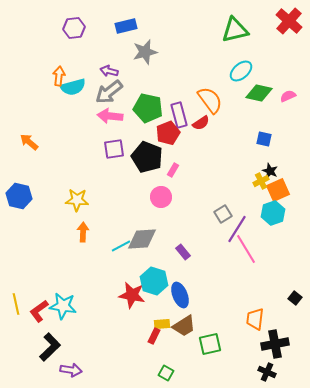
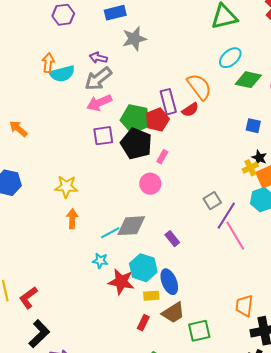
green pentagon: (148, 108) -> (135, 119), moved
pink arrow: (110, 116) -> (99, 103), turned -30
cyan star: (63, 306) -> (100, 261), moved, size x0.6
yellow rectangle: (162, 324) -> (151, 296), moved

